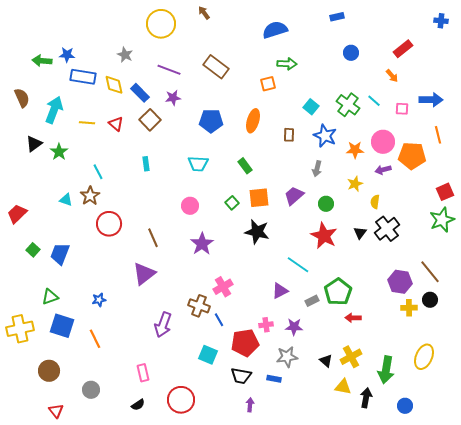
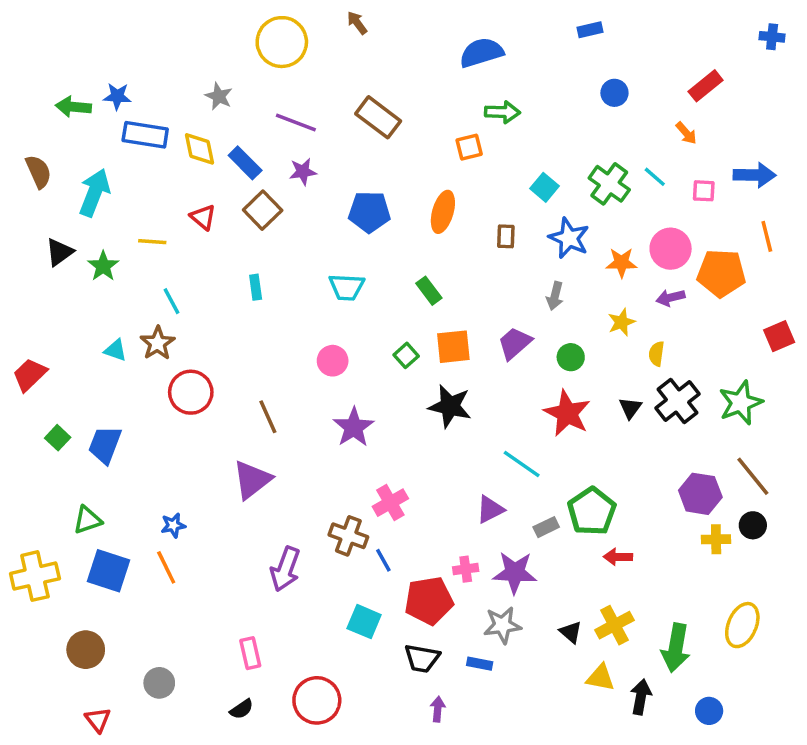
yellow line: (87, 123) -> (152, 242), moved
green star: (442, 220) -> (741, 403), moved
purple star: (294, 327) -> (515, 573), size x1.4
orange line: (95, 339) -> (166, 567), moved

